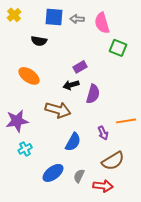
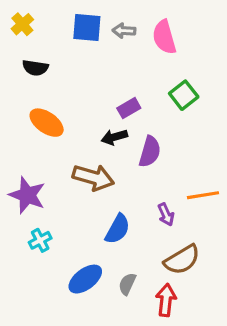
black semicircle: (39, 41) -> (35, 68), moved
green square: (118, 48) -> (184, 95), moved, turned 30
purple star: (17, 121) -> (27, 195), turned 30
red arrow: (103, 186) -> (166, 300), turned -90

